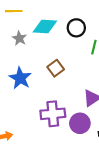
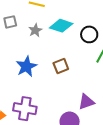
purple cross: (53, 114) -> (25, 109), moved

